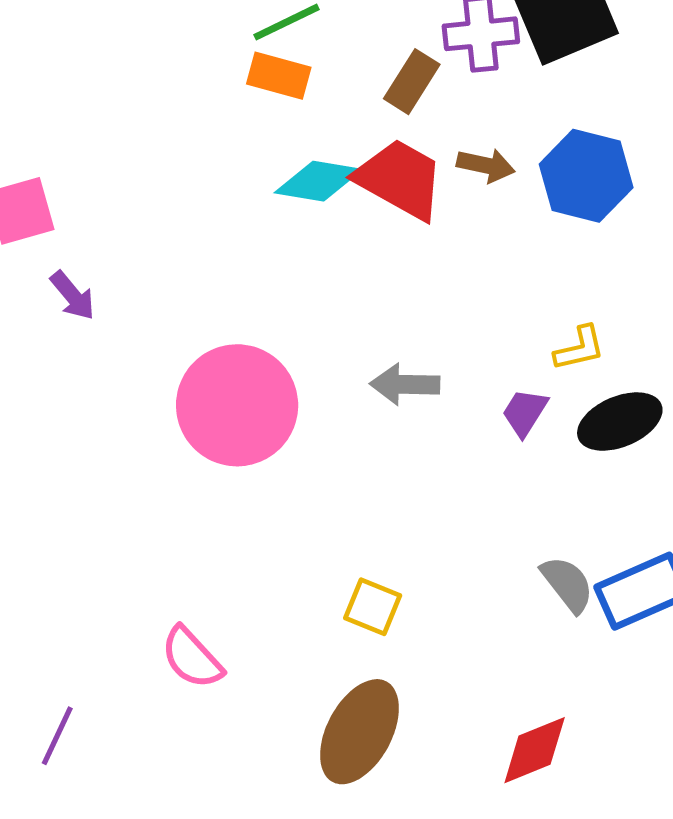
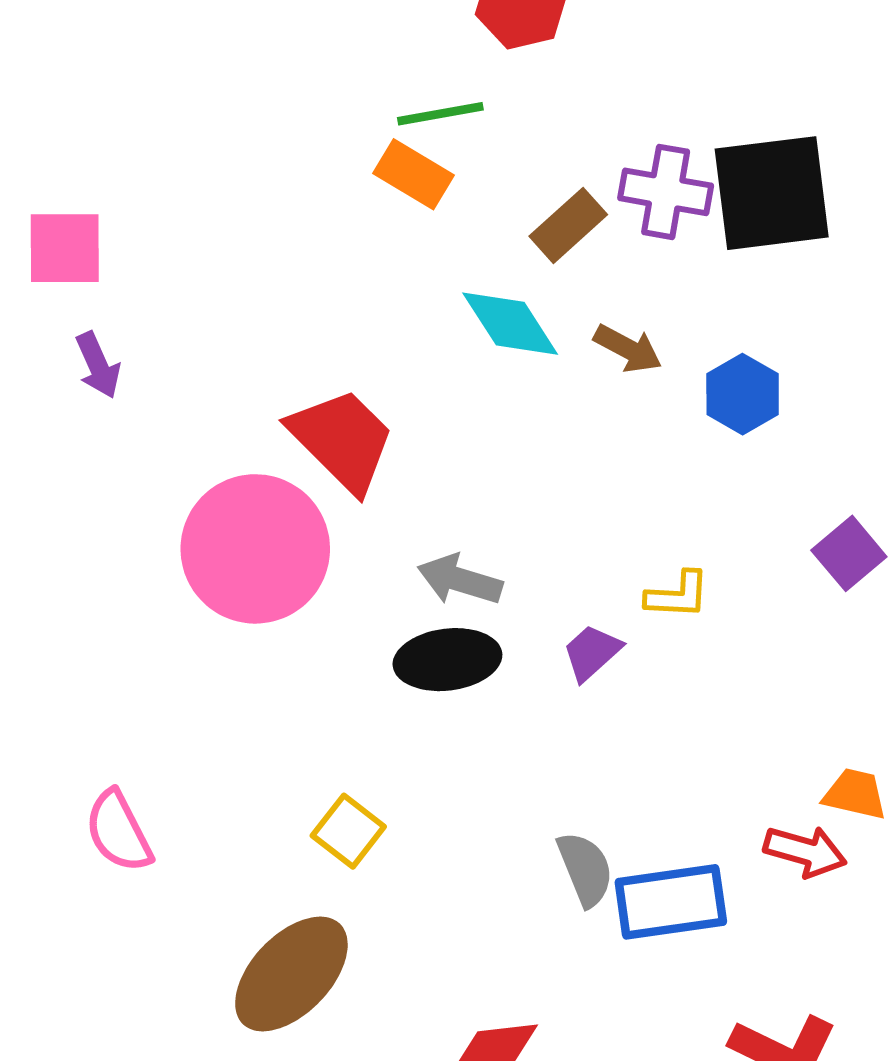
blue hexagon: (586, 176) -> (743, 394), size x0.7
red trapezoid: (400, 179) -> (342, 440), moved
cyan diamond: (318, 181) -> (510, 324), moved, turned 32
black ellipse: (620, 422) -> (447, 660), moved

